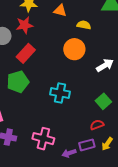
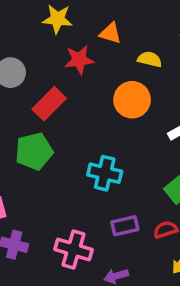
red star: (25, 25) -> (79, 60), moved
purple rectangle: (87, 145) -> (125, 226), moved

